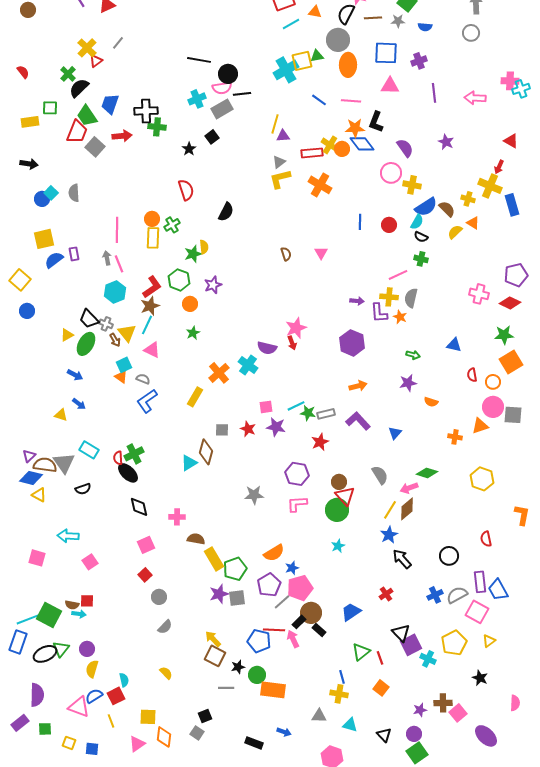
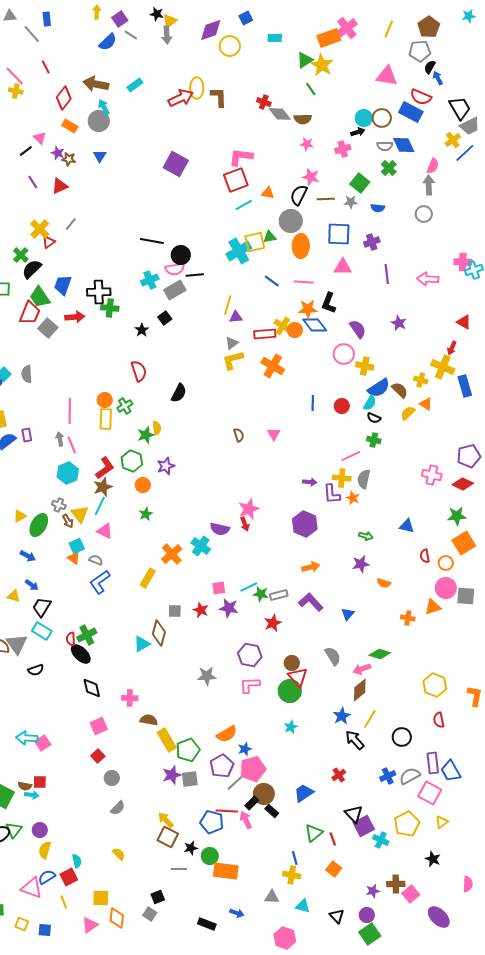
black trapezoid: (89, 319) -> (42, 607), moved, turned 75
yellow hexagon: (482, 479) -> (435, 685), moved
yellow line: (390, 510) -> (370, 719), moved
cyan arrow: (68, 536) -> (27, 738), moved

